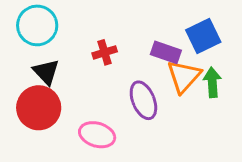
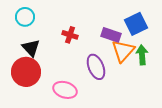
cyan circle: (37, 25) -> (25, 17), size x0.7
red cross: (105, 52) -> (70, 35), turned 35

